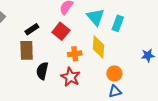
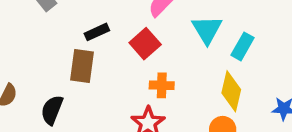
yellow diamond: (98, 47) -> (231, 91), moved
black semicircle: (42, 71) -> (52, 110), moved

